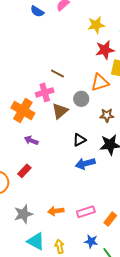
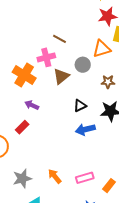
red rectangle: (24, 171) -> (22, 127), moved
orange arrow: (56, 211) -> (55, 176), turned 56

